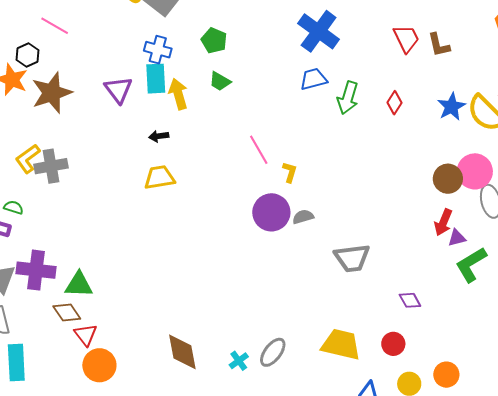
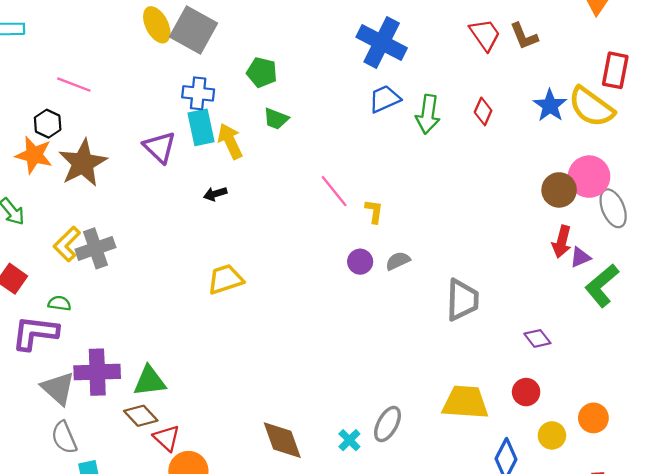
yellow trapezoid: (159, 178) -> (226, 279), moved
purple circle: (271, 212) -> (360, 262), size x0.6
gray trapezoid: (352, 258) -> (462, 300), turned -72

